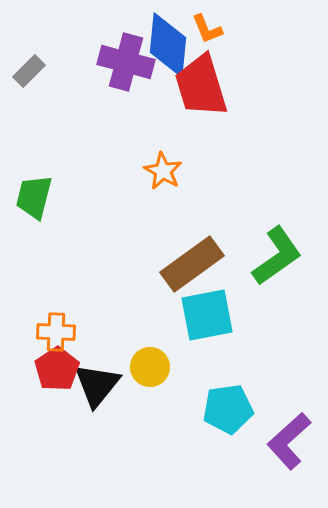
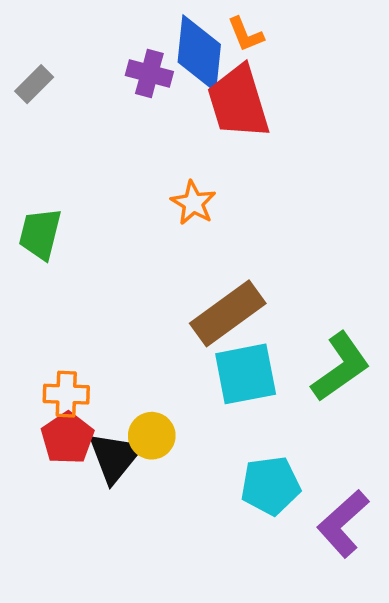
purple cross: (126, 62) -> (149, 74), size x0.7
green L-shape: (277, 256) -> (341, 367), moved
yellow circle: (150, 367) -> (152, 436), moved

